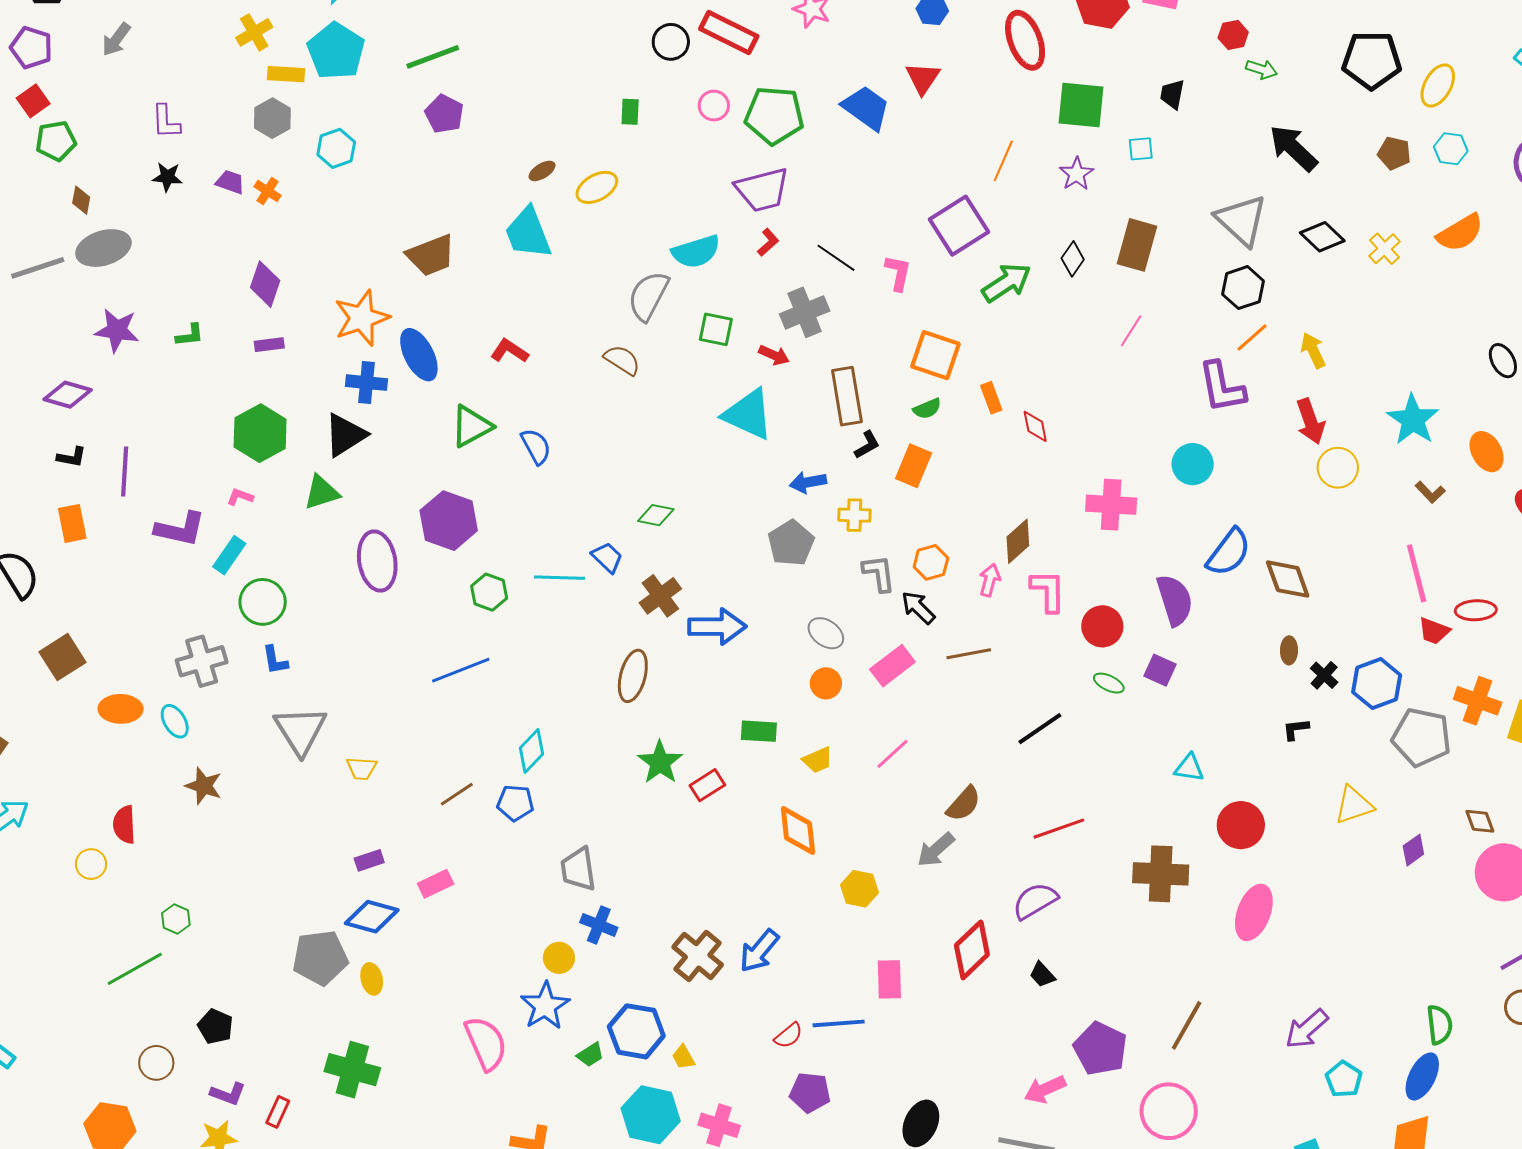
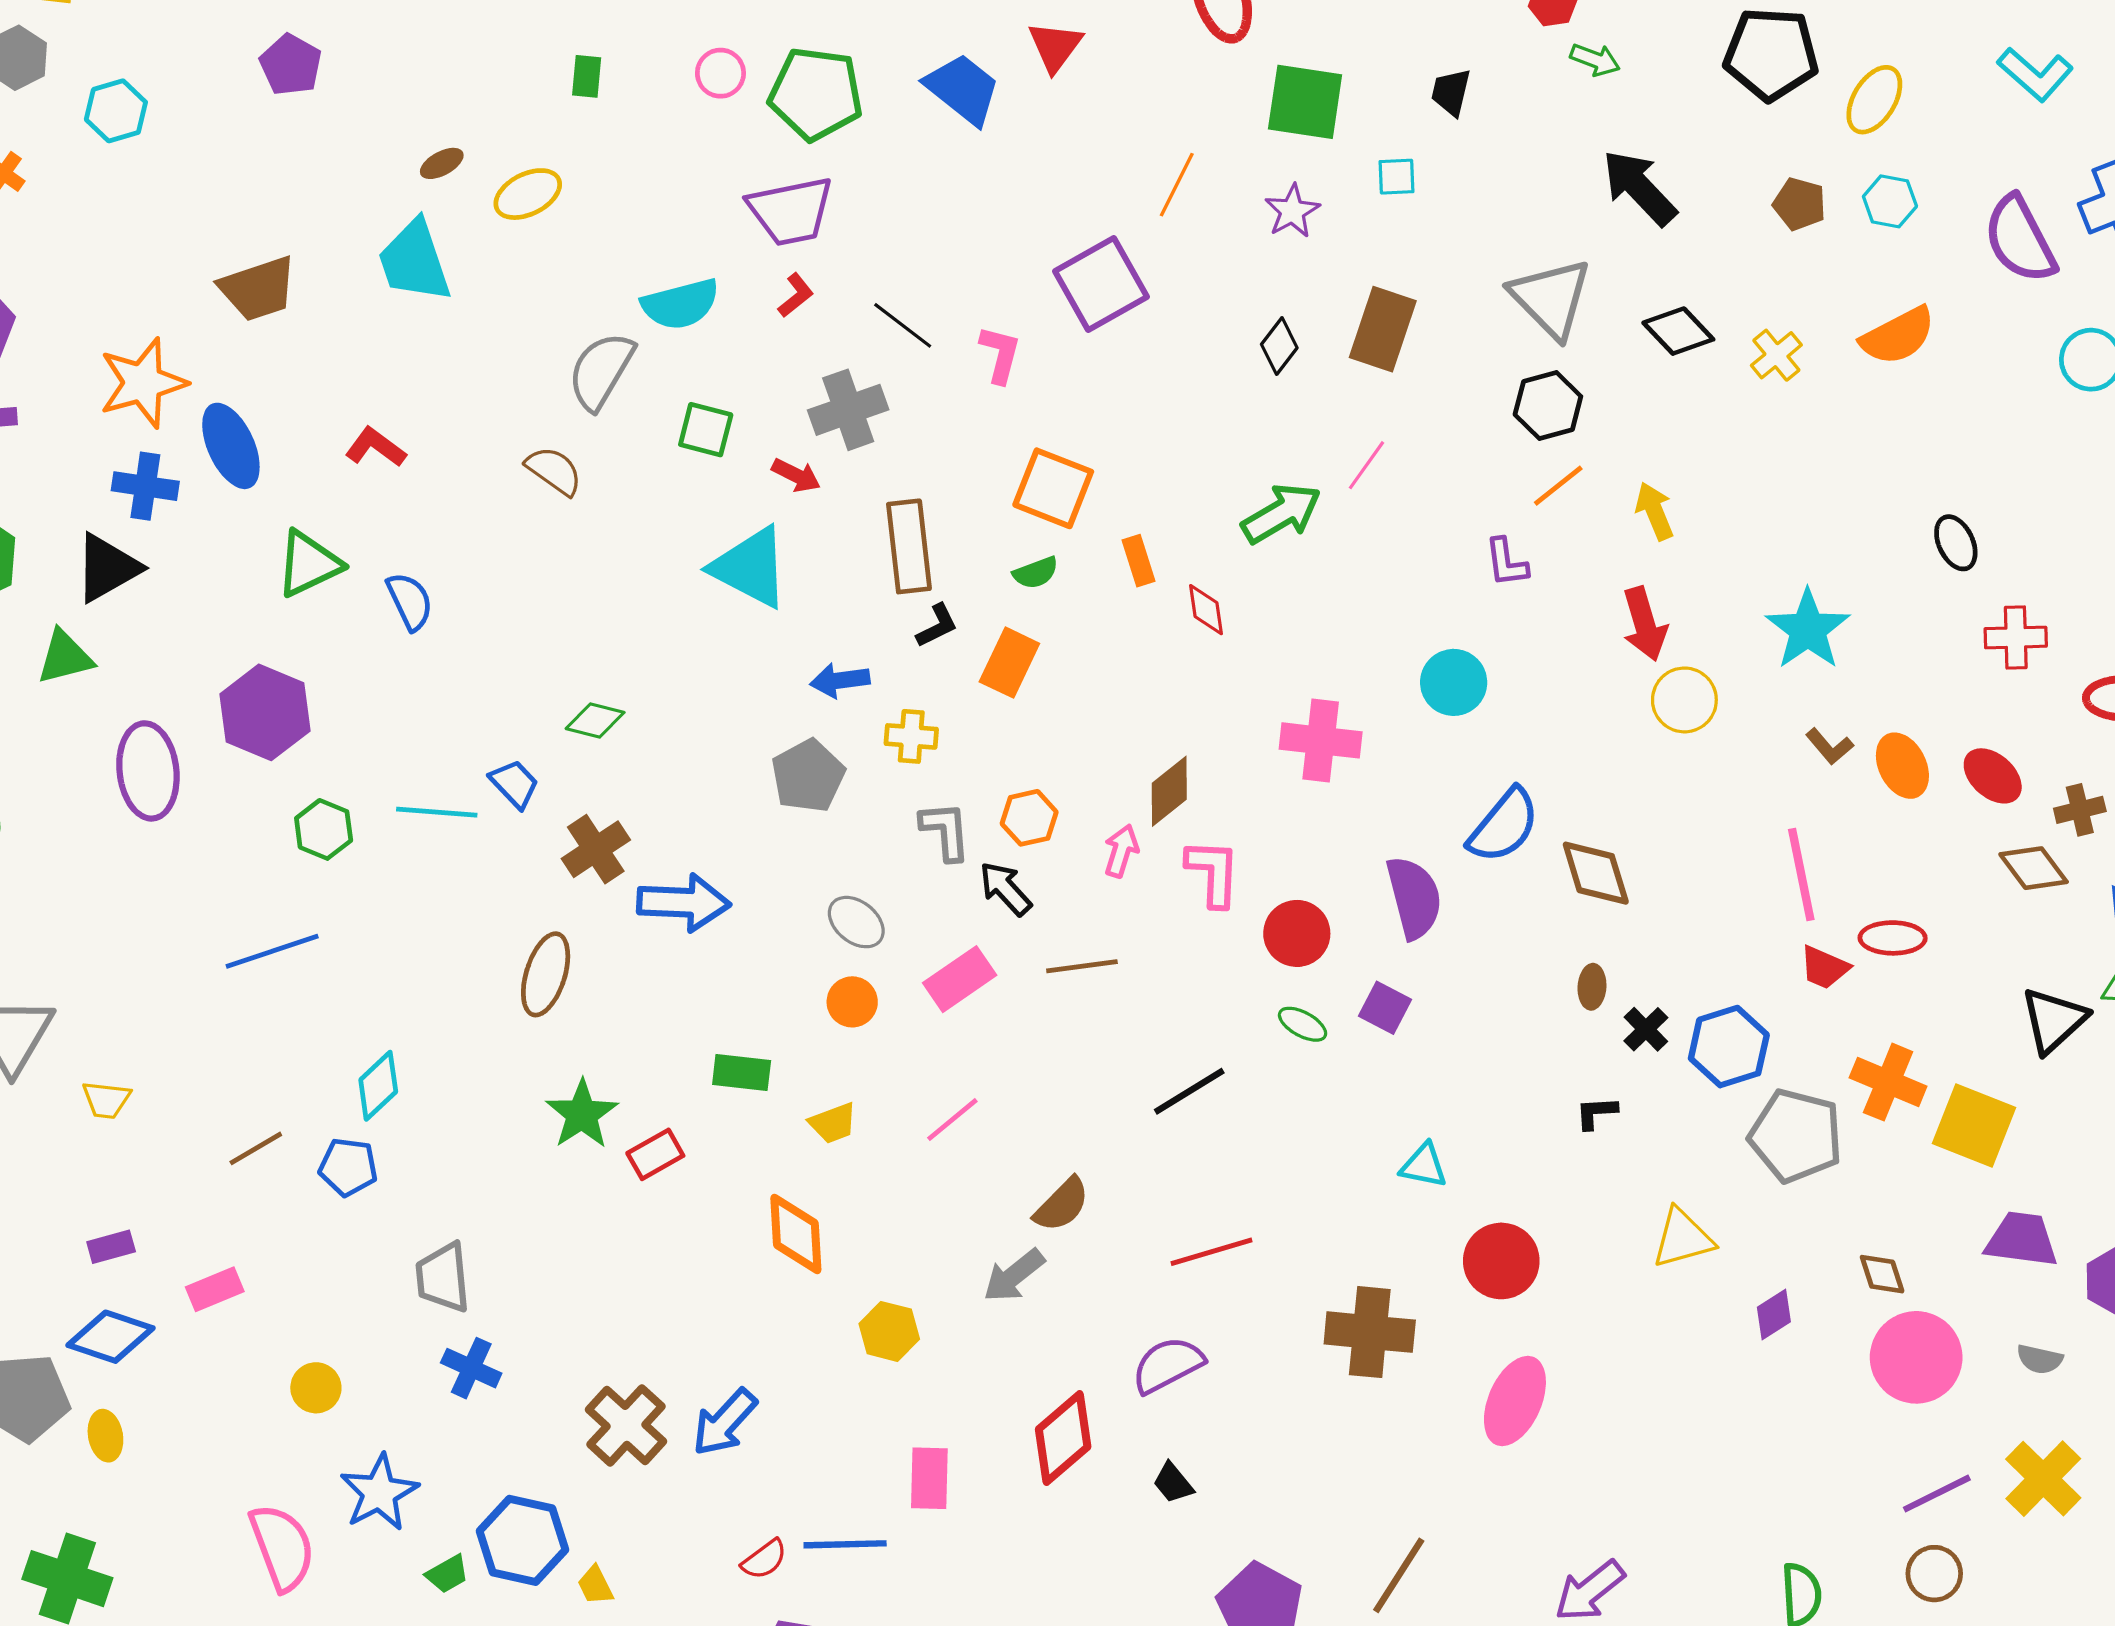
green arrow: (1007, 283) -> (1281, 513), moved
purple L-shape: (1222, 387) -> (1506, 562), size x0.6
orange ellipse: (1487, 452) -> (1902, 766), moved
yellow circle: (559, 958) -> (316, 1388), moved

